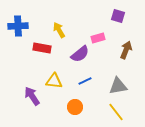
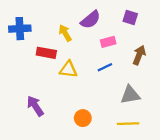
purple semicircle: (80, 54) -> (90, 20), moved
yellow triangle: (54, 81) -> (68, 69), moved
blue line: (85, 81) -> (105, 67), moved
yellow line: (116, 112) -> (128, 124), turned -54

